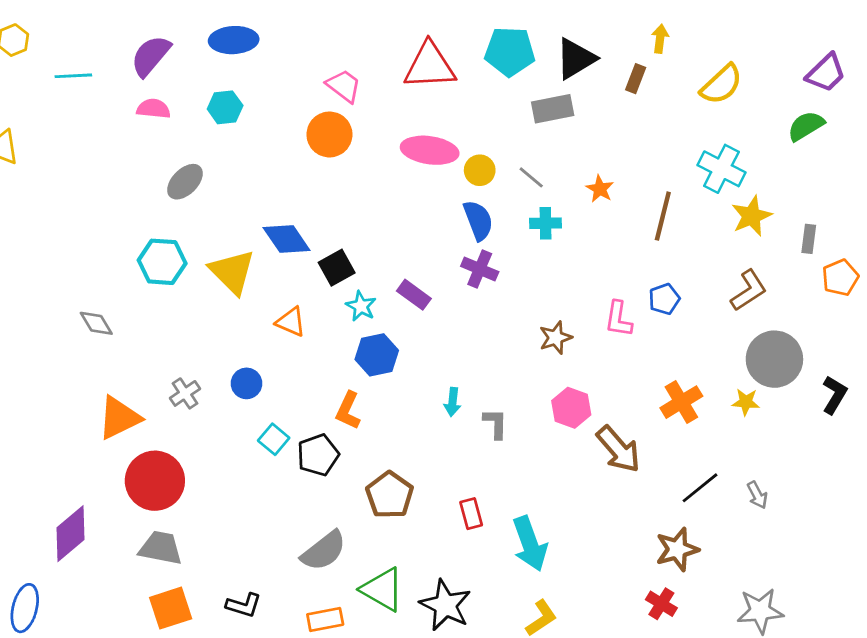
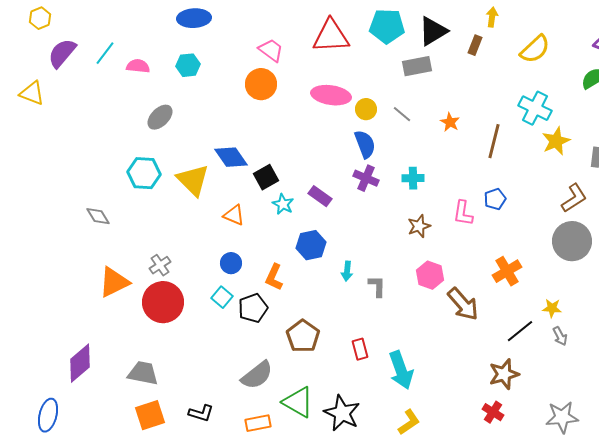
purple semicircle: (151, 56) -> (62, 53), moved
cyan line: (73, 76) -> (105, 53), moved, turned -50
cyan cross: (546, 223) -> (413, 178), moved
brown L-shape: (749, 290) -> (574, 198), moved
blue hexagon: (377, 355) -> (311, 245), moved
blue circle: (246, 383) -> (231, 263), moved
yellow star: (746, 402) -> (552, 308), moved
red circle: (155, 481) -> (163, 302), moved

